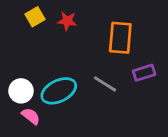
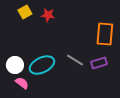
orange rectangle: (120, 38) -> (105, 34), moved
purple rectangle: (144, 73) -> (99, 63), moved

